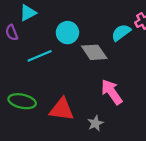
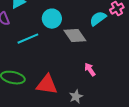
pink arrow: (112, 92) -> (90, 70), size x0.6

